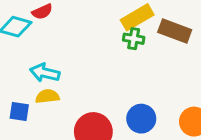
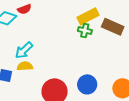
cyan arrow: (45, 73) -> (24, 50), turned -60

